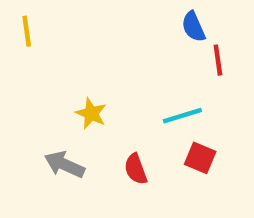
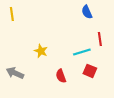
red line: (218, 60) -> (100, 39), moved
gray arrow: (64, 165) -> (15, 73), moved

